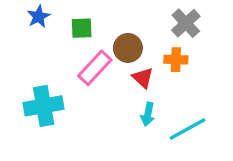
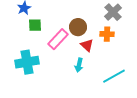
green square: (82, 28) -> (35, 25), moved
cyan arrow: (148, 114) -> (79, 65), moved

